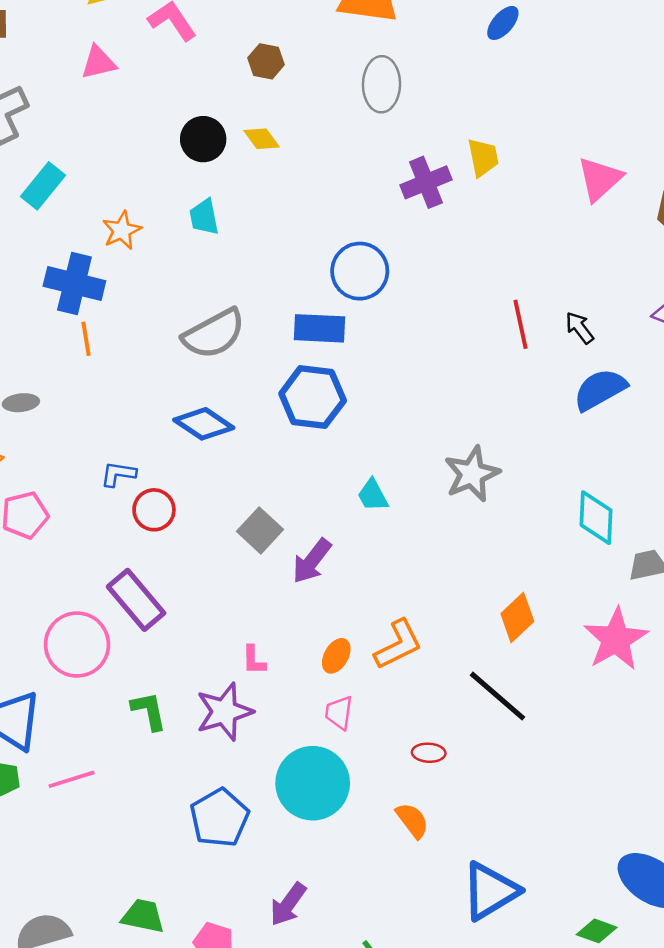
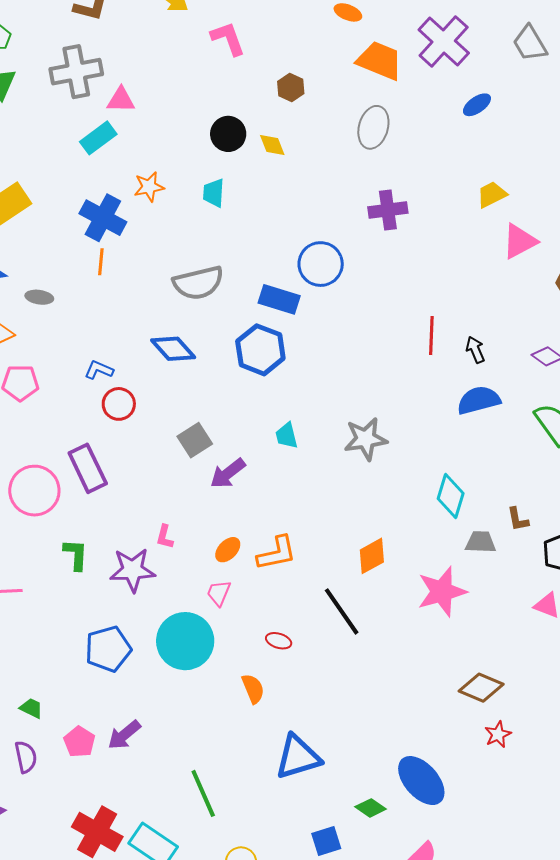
pink triangle: (98, 62) -> (121, 100), moved
yellow trapezoid: (483, 157) -> (492, 195), moved, turned -120
purple arrow: (288, 904) -> (124, 735), moved
green trapezoid: (143, 916) -> (31, 708), size x0.7

